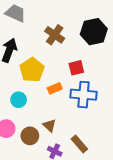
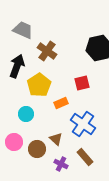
brown cross: (55, 35) -> (47, 51), moved
blue cross: (84, 95) -> (83, 124), moved, turned 30

